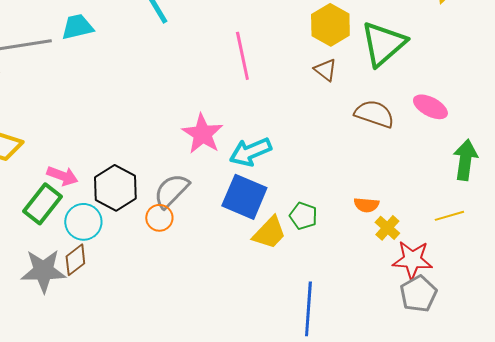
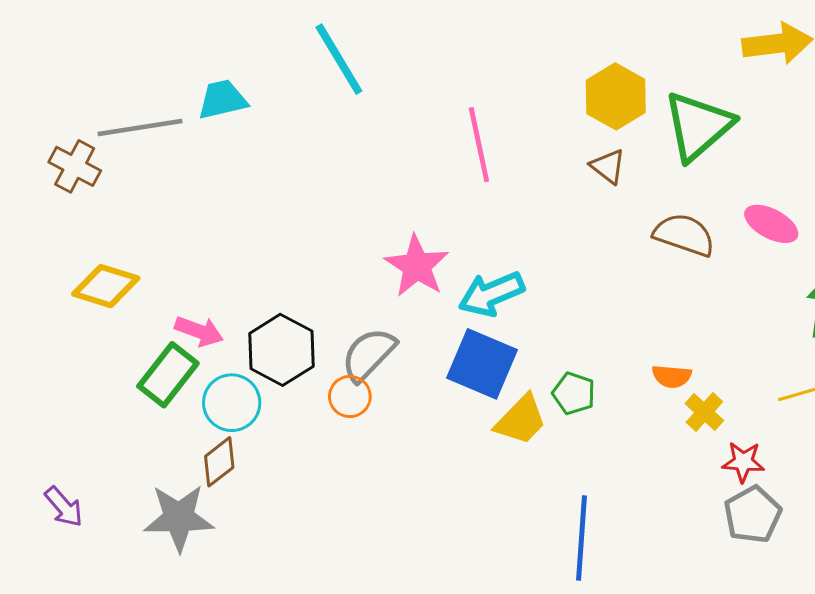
red star: (412, 260) -> (743, 462), size x0.7
gray star: (43, 271) -> (179, 518), moved

